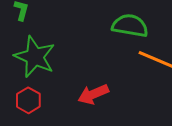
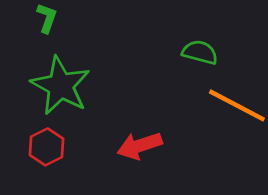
green semicircle: (130, 26) -> (200, 52), size x0.7

